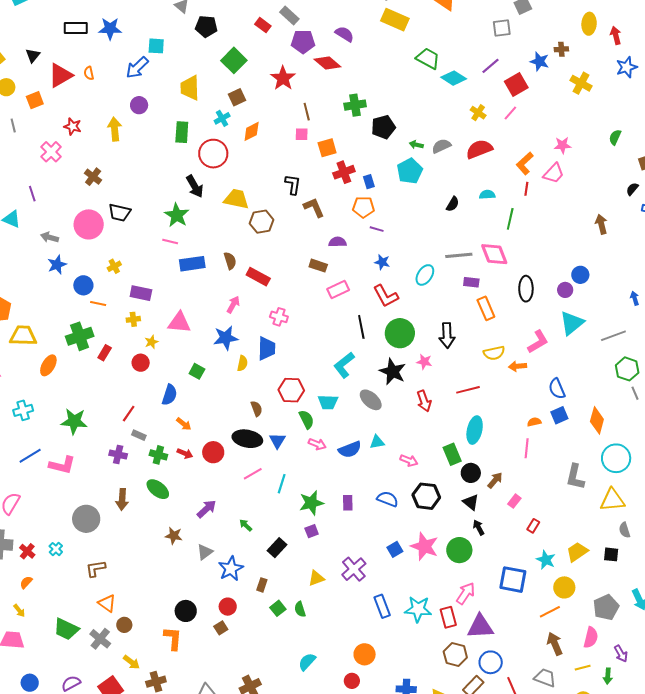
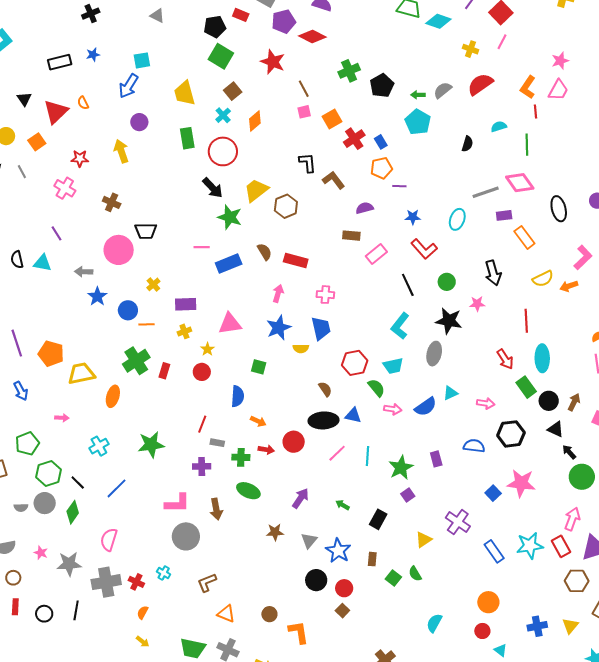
black pentagon: (206, 26) -> (215, 27), moved
blue star: (110, 29) -> (93, 55), size x0.6
yellow trapezoid: (236, 199) -> (256, 190), turned -36
green star: (177, 215) -> (230, 217), moved
green circle: (400, 333) -> (447, 282), size x0.6
yellow semicircle: (242, 363) -> (301, 348), turned 91
red line: (468, 390) -> (526, 321), turned -65
gray ellipse: (371, 400) -> (434, 354), turned 75
red arrow: (424, 401) -> (505, 359), moved
blue triangle: (277, 441) -> (353, 415), turned -36
pink L-shape: (62, 465) -> (177, 503), moved
green circle: (459, 550) -> (582, 477), moved
black circle: (186, 611) -> (316, 580), moved
brown circle: (124, 625) -> (269, 614), moved

